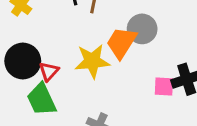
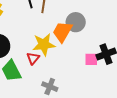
red triangle: (49, 71) -> (33, 58), moved

